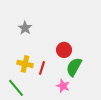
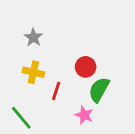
yellow cross: (25, 64) -> (33, 72), moved

